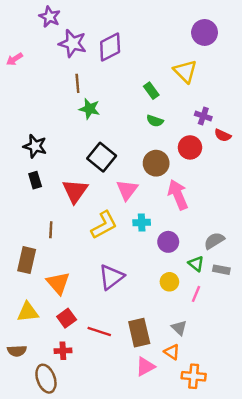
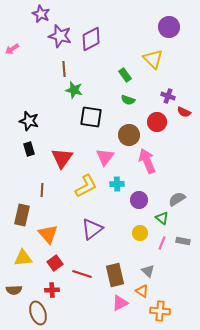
black square: (102, 157) -> (91, 117), moved, turned -30
gray rectangle: (221, 270) -> (183, 241), moved

